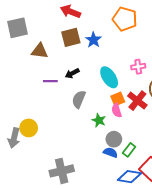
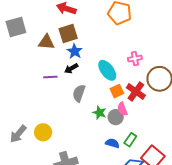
blue star: (93, 40) -> (75, 51), moved
brown triangle: (40, 51) -> (46, 42), moved
pink semicircle: (117, 110) -> (122, 109), moved
yellow circle: (29, 128) -> (43, 132), moved
gray arrow: (14, 138) -> (18, 134), turned 30
gray circle: (114, 139) -> (116, 117), moved

